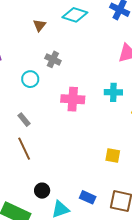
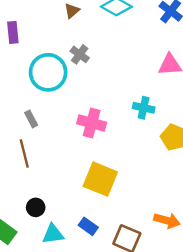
cyan circle: (30, 79) -> (48, 72), size x1.8
pink cross: (73, 99) -> (92, 123), moved
yellow square: (113, 156) -> (100, 179), moved, size x1.8

